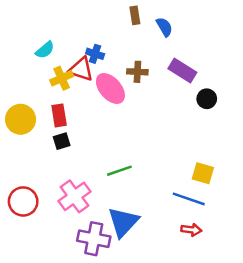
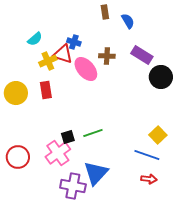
black circle: (207, 99) -> (161, 77), size x1.5
black square: (62, 141) -> (68, 137), moved
yellow square: (203, 173) -> (158, 135), turned 30

